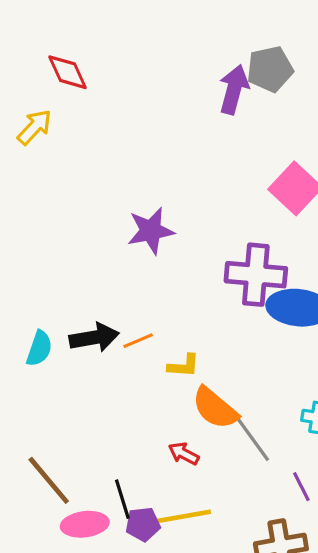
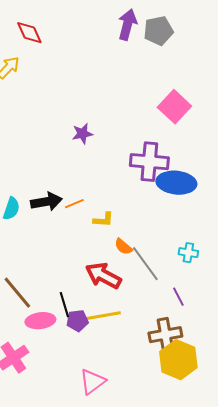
purple arrow: (234, 89) -> (127, 25), moved
purple star: (151, 231) -> (82, 134), size x0.7
orange semicircle: (215, 408) -> (123, 247), size x0.6
red arrow: (184, 454) -> (103, 276), size x1.8

